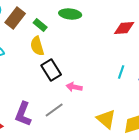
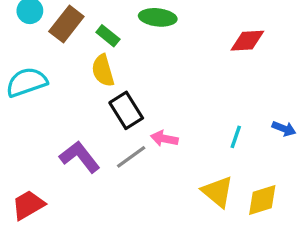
cyan line: (121, 72) -> (236, 137), moved
gray line: (54, 110) -> (131, 157), moved
purple L-shape: (23, 114) -> (80, 157), moved, turned 120

